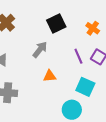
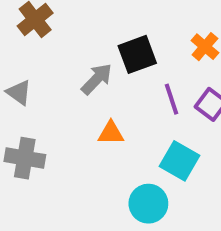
black square: (56, 24) -> (137, 54), moved

